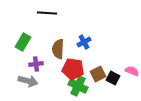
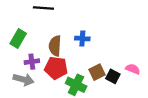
blue cross: (84, 42) -> (82, 38), turned 32
red pentagon: (73, 69) -> (56, 68), moved

